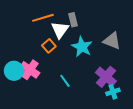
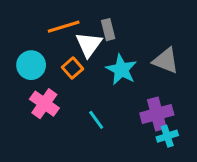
cyan circle: (14, 71) -> (31, 65), moved
purple cross: (106, 77) -> (157, 114), turned 35

